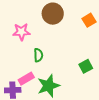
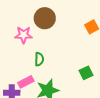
brown circle: (53, 14) -> (45, 18), moved

